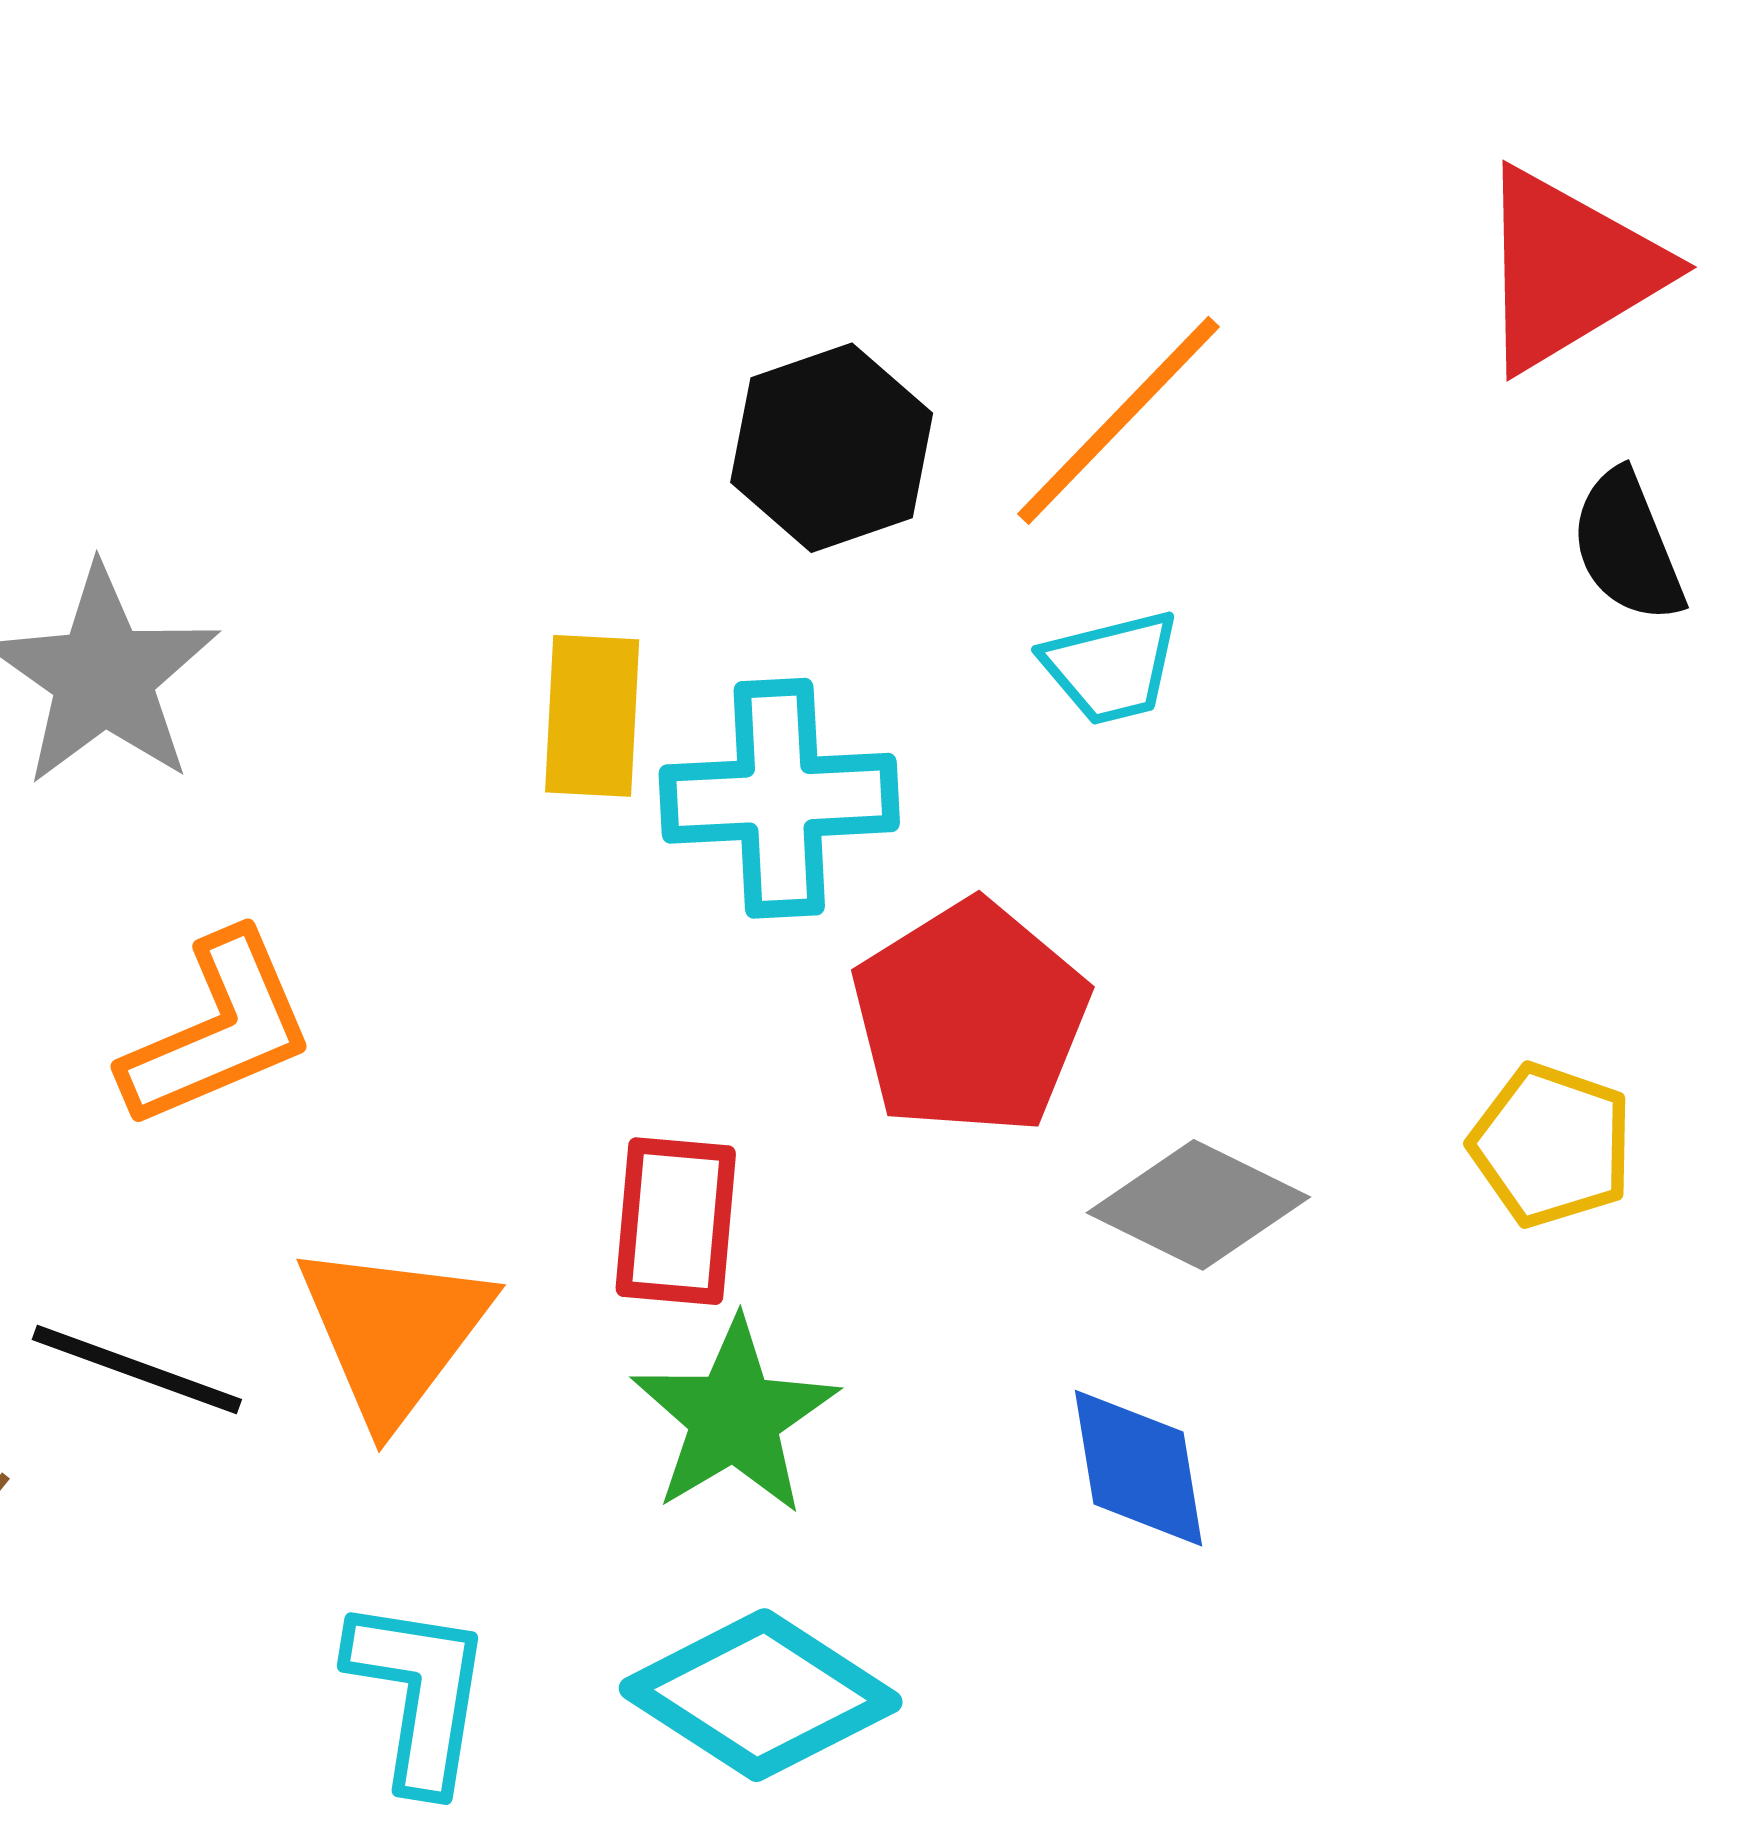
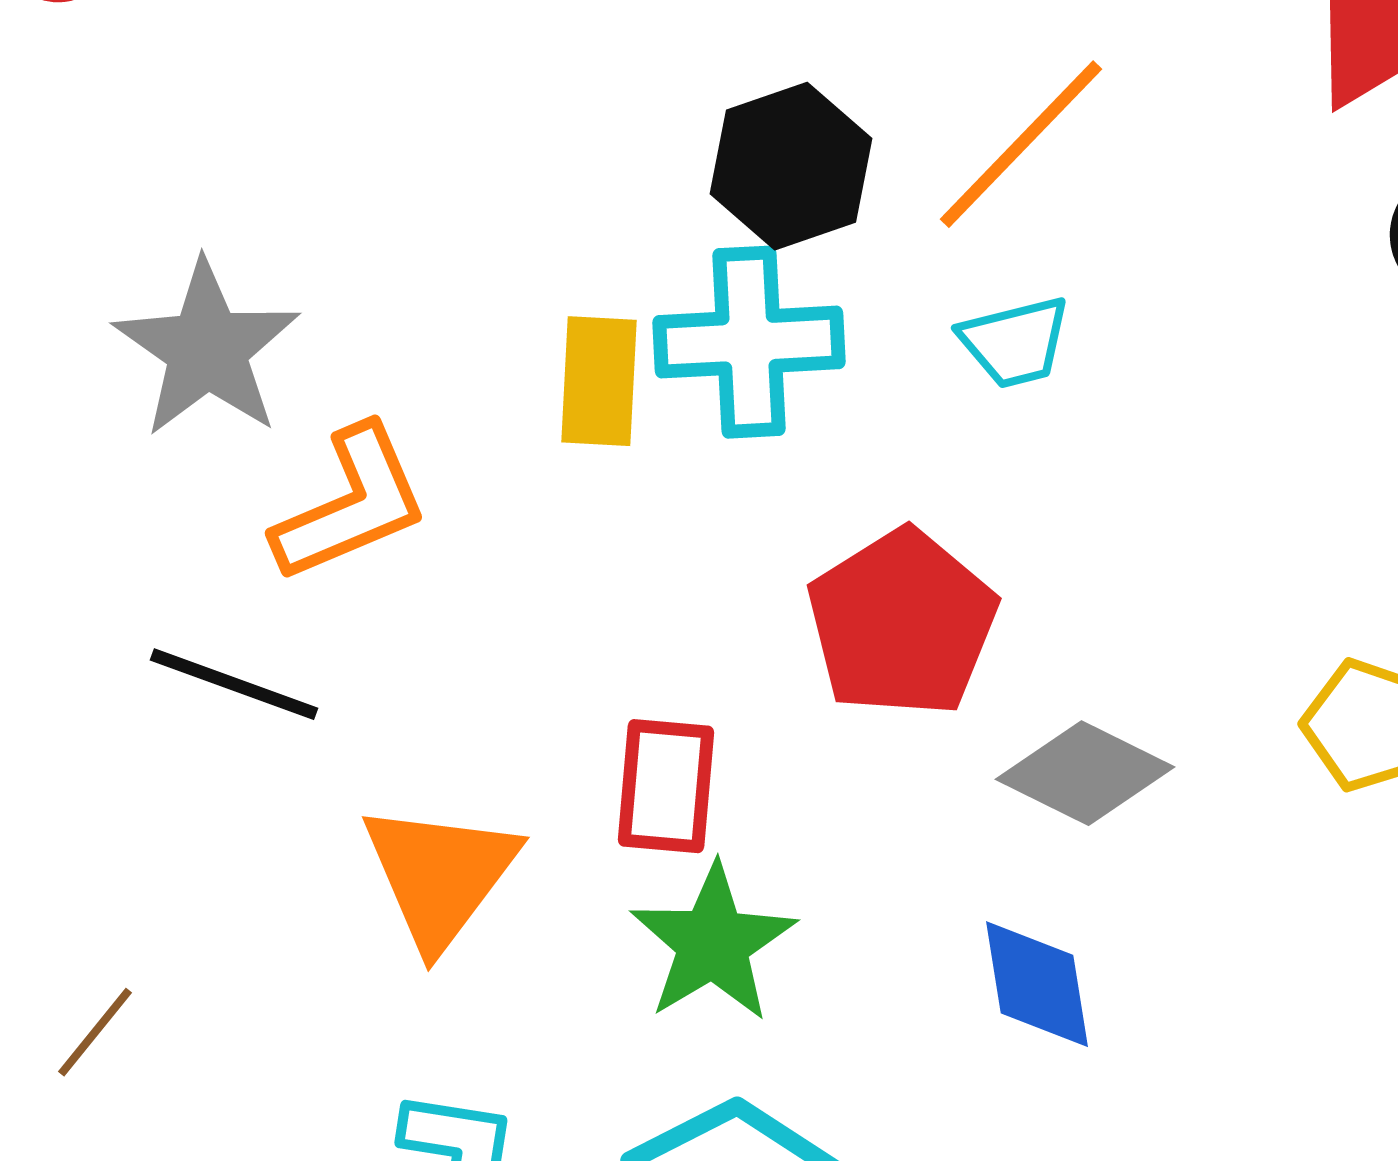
cyan cross: (779, 798) -> (749, 342), moved
orange L-shape: (218, 1030) -> (351, 504), moved
black line: (137, 1370) -> (234, 684), moved

